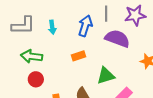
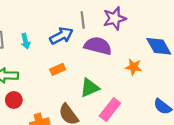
blue arrow: (85, 26) -> (61, 36), turned 50

